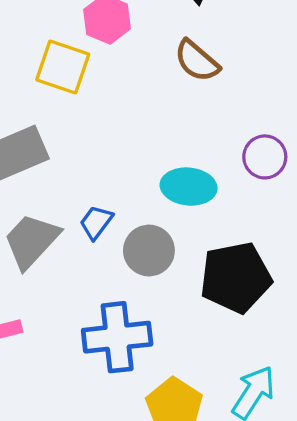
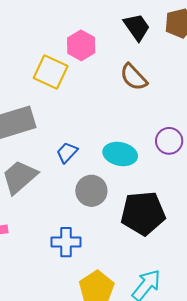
blue trapezoid: (96, 222) -> (67, 153), moved
blue cross: (117, 337) -> (66, 242), size x0.7

